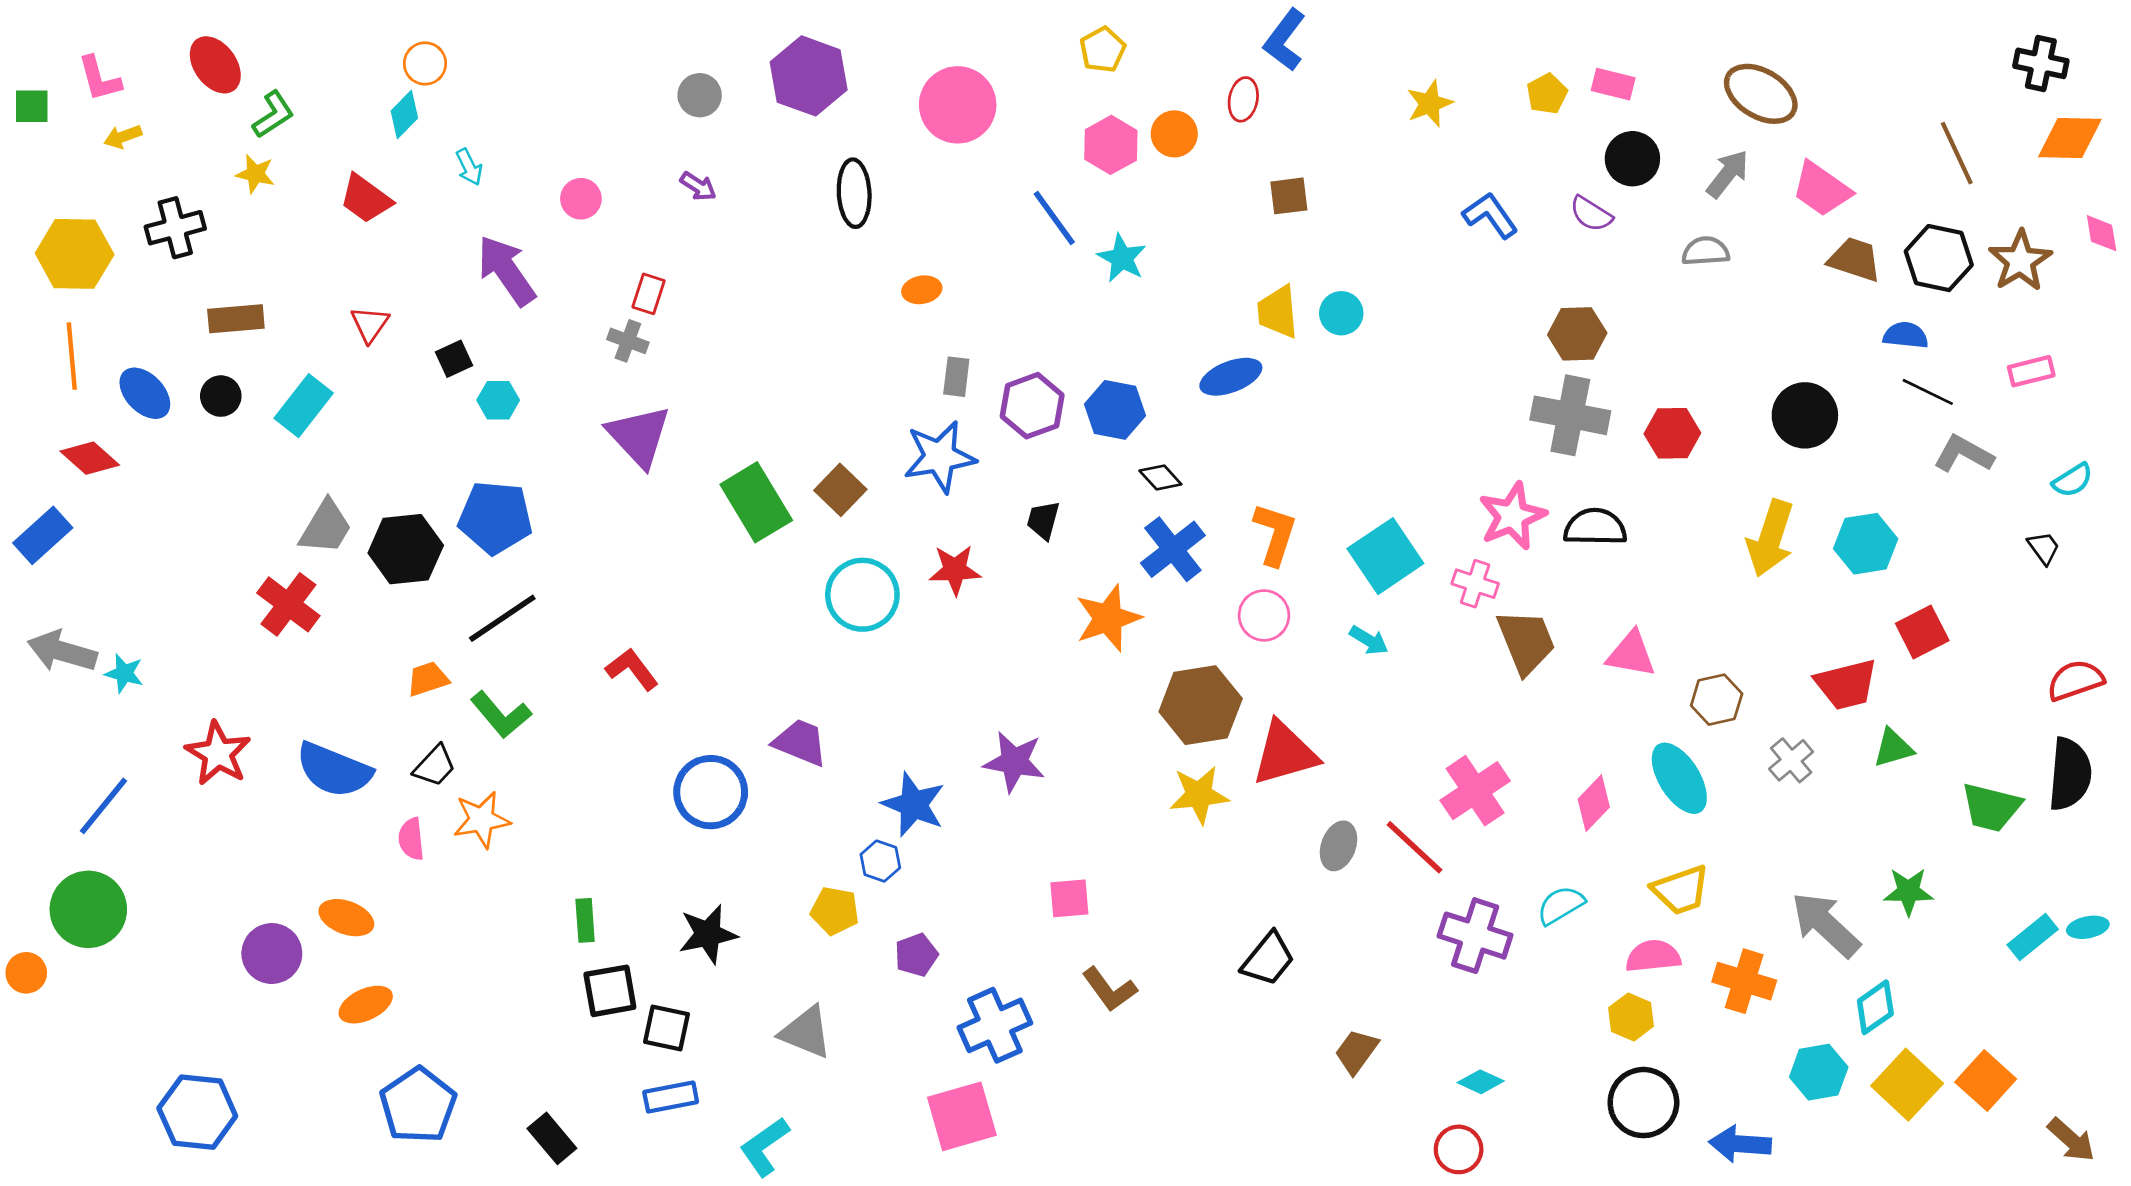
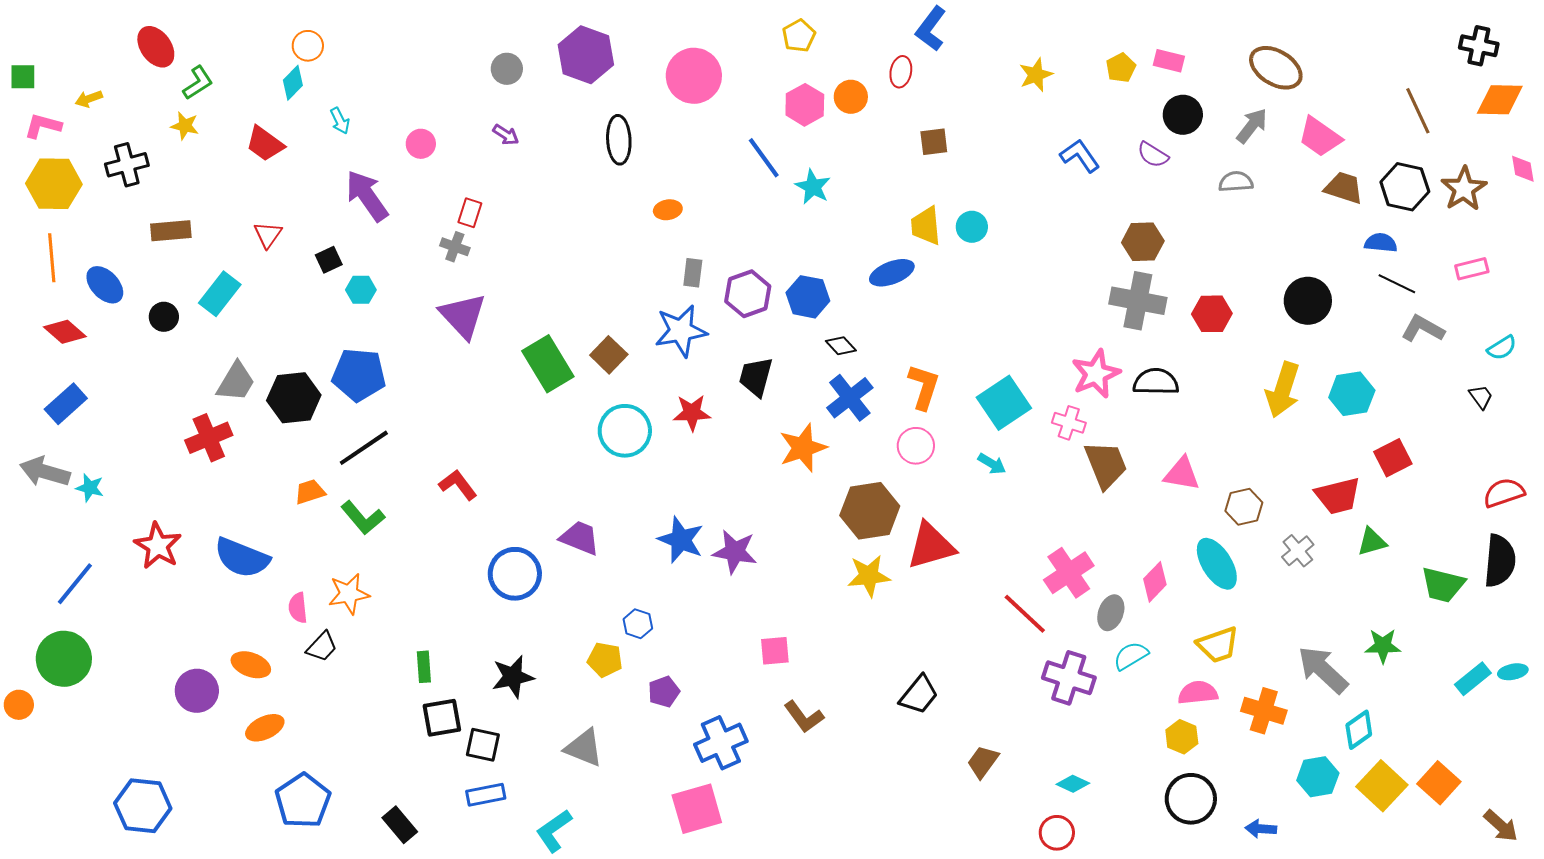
pink L-shape: (99, 79) -> (43, 126), moved, turned 120
black circle: (221, 396) -> (164, 317), moved
black trapezoid: (1043, 520) -> (756, 377), size x1.4
blue rectangle: (43, 535) -> (66, 404), moved
red cross: (288, 604) -> (209, 438), turned 30
black trapezoid: (435, 766) -> (322, 647), moved
blue star: (913, 804) -> (681, 540), moved
gray ellipse: (1338, 846) -> (1111, 613), moved
blue arrow: (1740, 1144) -> (1261, 829), size x0.7

